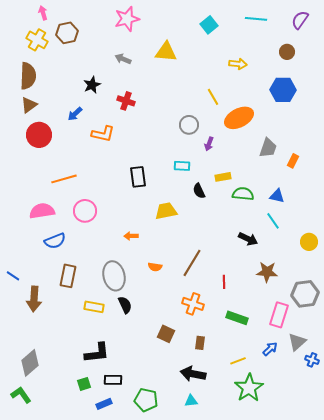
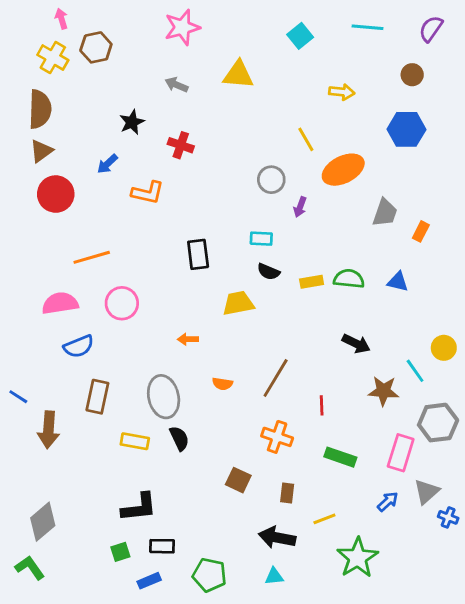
yellow rectangle: (223, 177) -> (312, 282), moved
black semicircle: (199, 191) -> (268, 272), moved, turned -42
cyan line: (273, 221) -> (415, 371), moved
yellow line: (238, 361) -> (324, 519), moved

